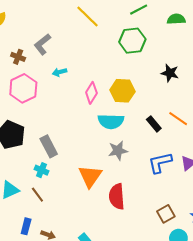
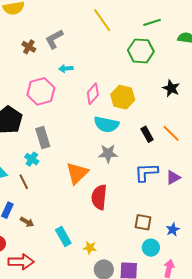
pink hexagon: (23, 88) -> (41, 91), moved
brown square: (166, 214) -> (143, 222), turned 30

